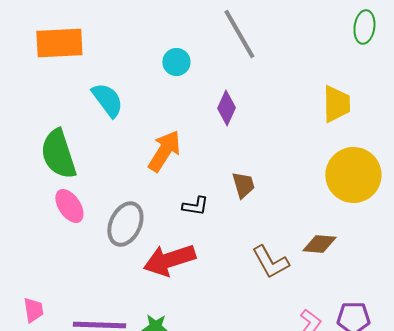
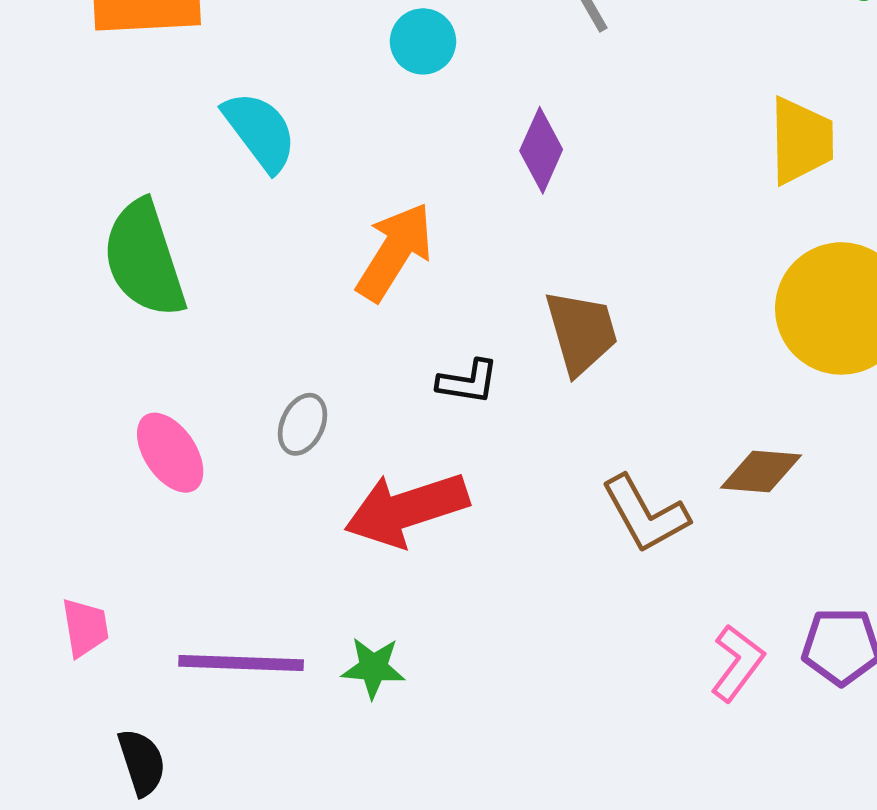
brown trapezoid: (243, 185) -> (581, 332), size x1.4
pink ellipse: (69, 206) -> (170, 453), moved
gray ellipse: (125, 224) -> (302, 424), size x0.6

